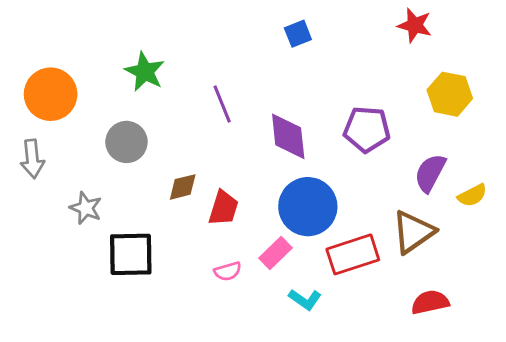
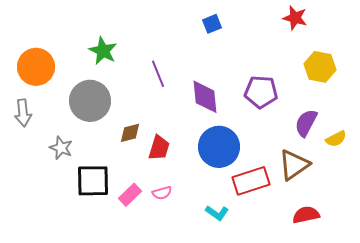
gray circle: (126, 142) -> (90, 101), size x1.4
pink rectangle: (275, 253) -> (130, 195), moved

